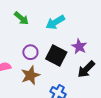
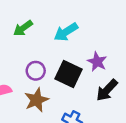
green arrow: (21, 18) -> (23, 28), turned 105

